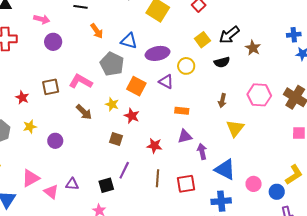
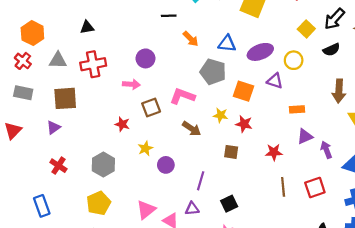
pink arrow: (42, 19) -> (131, 84), moved
brown arrow: (222, 101) -> (339, 91), size x1.5
yellow star: (30, 127) -> (145, 148), moved
purple line: (124, 170) -> (201, 181), moved

